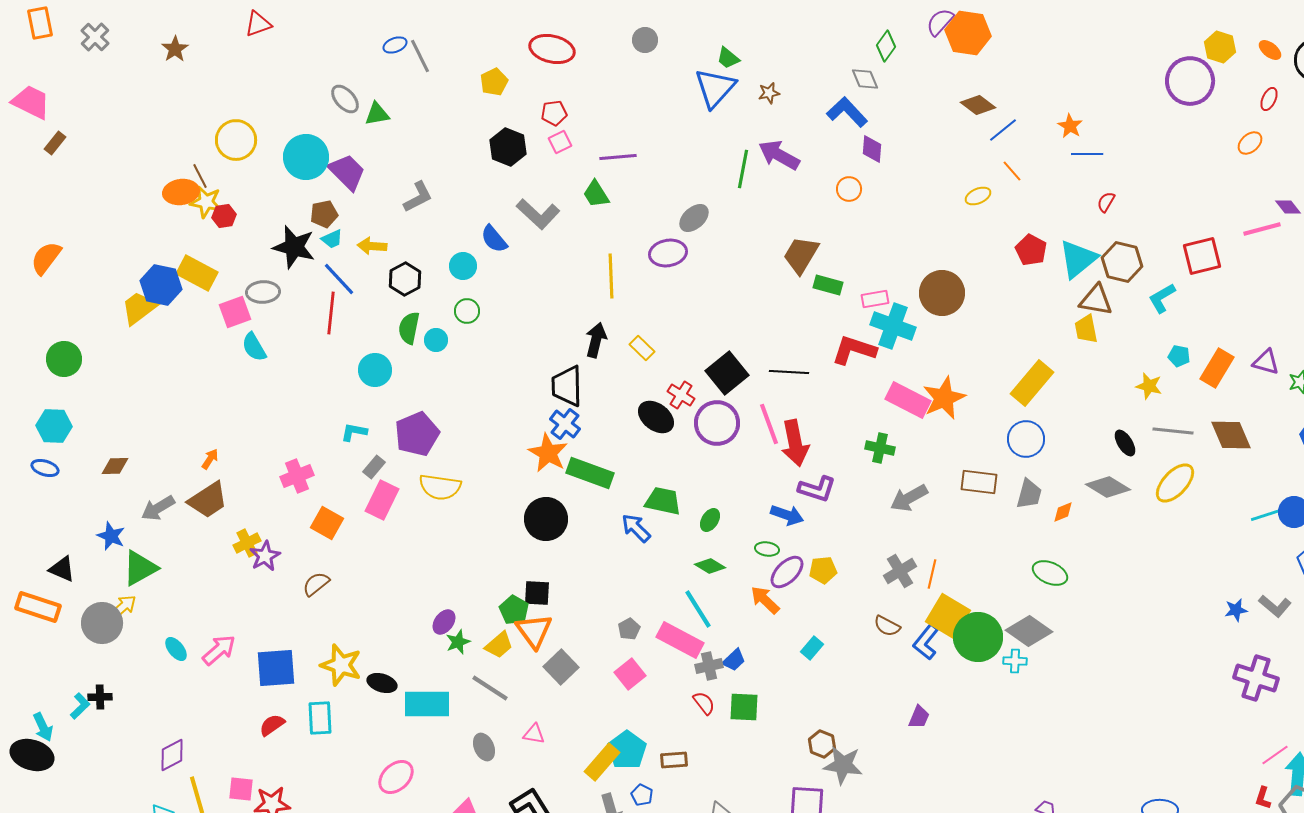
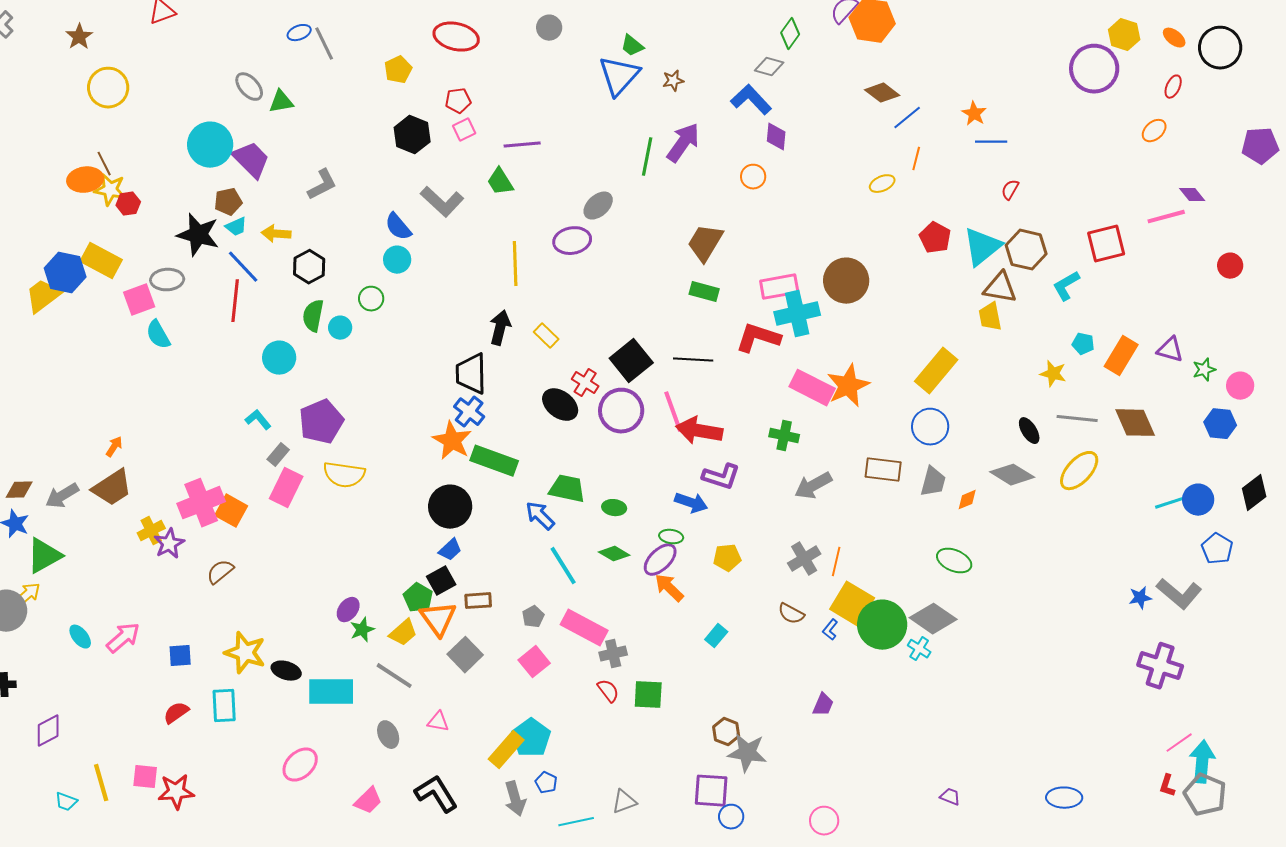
gray diamond: (865, 79) -> (769, 67), turned -52
yellow circle: (236, 140) -> (108, 88), moved
purple arrow: (779, 155) -> (683, 143), turned 96
orange line: (1012, 171) -> (916, 159), turned 55
cyan circle: (463, 266) -> (397, 260), moved
green rectangle: (828, 285) -> (704, 292), moved
pink rectangle: (875, 299) -> (779, 287), size x1.4
cyan cross: (893, 326) -> (797, 314), turned -33
cyan L-shape: (354, 432) -> (258, 420), turned 40
red arrow: (795, 443) -> (699, 431), turned 111
brown diamond: (115, 466) -> (19, 490), moved
pink cross: (297, 476) -> (201, 503), moved, size x1.4
green ellipse: (710, 520) -> (614, 508), turned 65
purple ellipse: (787, 572) -> (660, 560), moved
black square: (537, 593) -> (441, 581), turned -32
gray L-shape: (1275, 606) -> (1179, 594), size x1.4
cyan line: (698, 609) -> (563, 566), moved
blue L-shape: (926, 642) -> (830, 630), size x0.6
blue trapezoid: (734, 660) -> (450, 550), moved
cyan cross: (1015, 661) -> (919, 649), turned 30
blue square: (276, 668) -> (180, 656), size x0.6
purple diamond: (172, 755) -> (48, 731), moved
brown rectangle: (674, 760) -> (478, 601), moved

